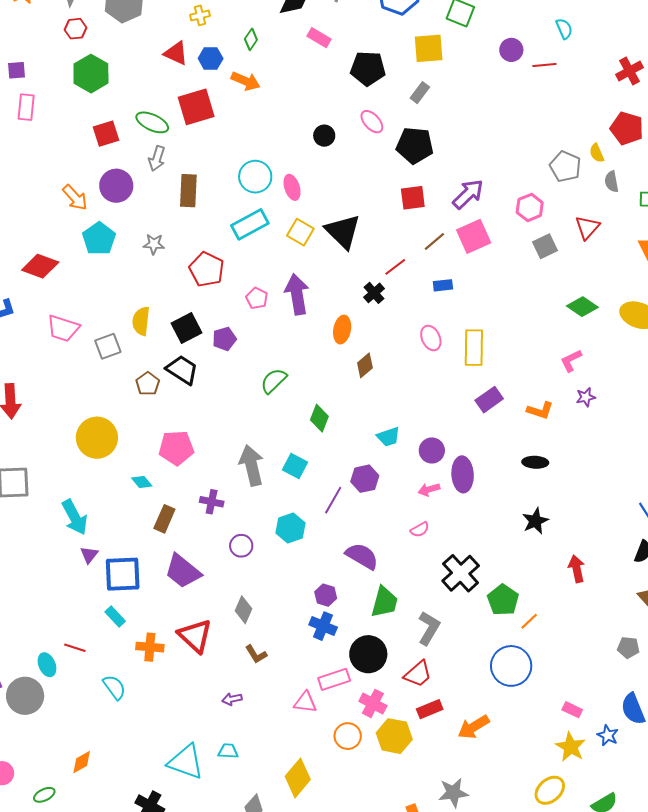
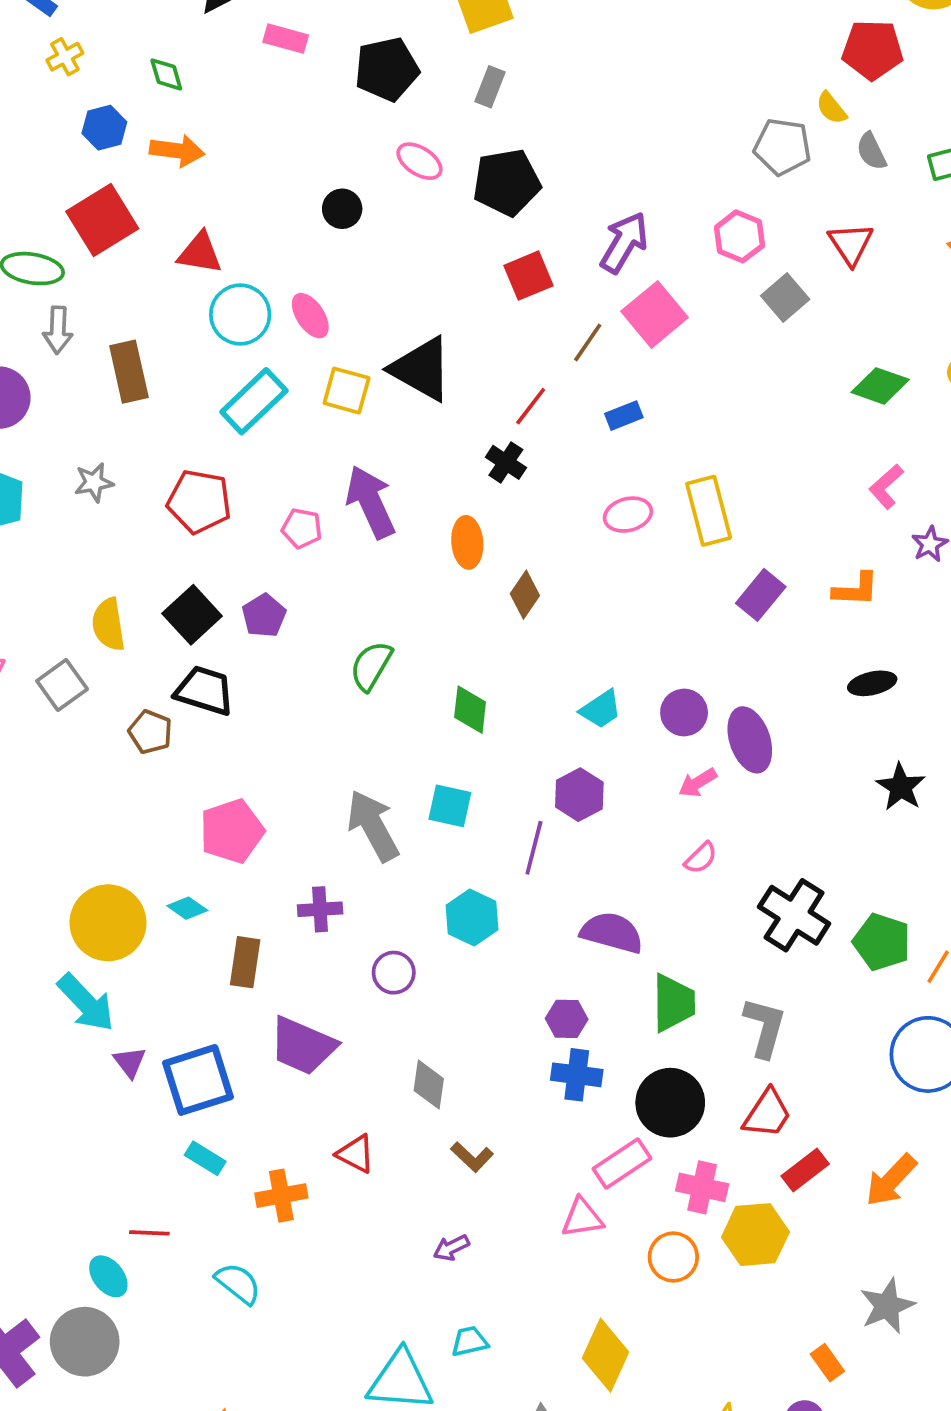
green diamond: (251, 39) -> (166, 74), turned -35
red triangle: (176, 53) -> (200, 253), moved
pink ellipse: (431, 338) -> (628, 515), turned -65
yellow circle: (97, 438) -> (108, 923), moved
red triangle: (195, 636) -> (356, 1154), size x0.6

